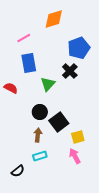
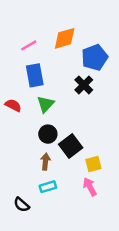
orange diamond: (54, 19) -> (65, 38), moved
green triangle: (48, 84) -> (45, 104), moved
black semicircle: (18, 171) -> (22, 205), turned 80

